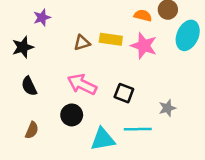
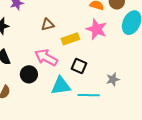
yellow rectangle: (111, 39) -> (70, 39), moved, turned -30
black circle: (72, 115) -> (29, 74), moved
cyan triangle: (103, 139) -> (61, 86), moved

